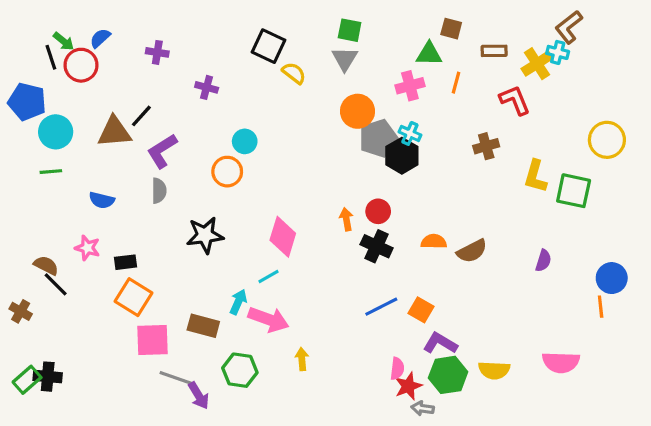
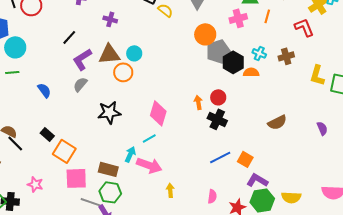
brown triangle: (114, 132) -> (109, 54), moved
cyan cross: (410, 133) -> (259, 53), moved
gray semicircle: (159, 191) -> (80, 84), turned -140
blue semicircle: (102, 200) -> (44, 90), turned -140
orange semicircle: (434, 242) -> (251, 72), moved
pink star: (87, 248) -> (35, 184), moved
purple semicircle: (543, 261) -> (322, 128), turned -40
black rectangle: (126, 262) -> (47, 134), moved, turned 48
pink semicircle: (397, 369) -> (212, 196), moved
green hexagon: (240, 370) -> (110, 192), moved

